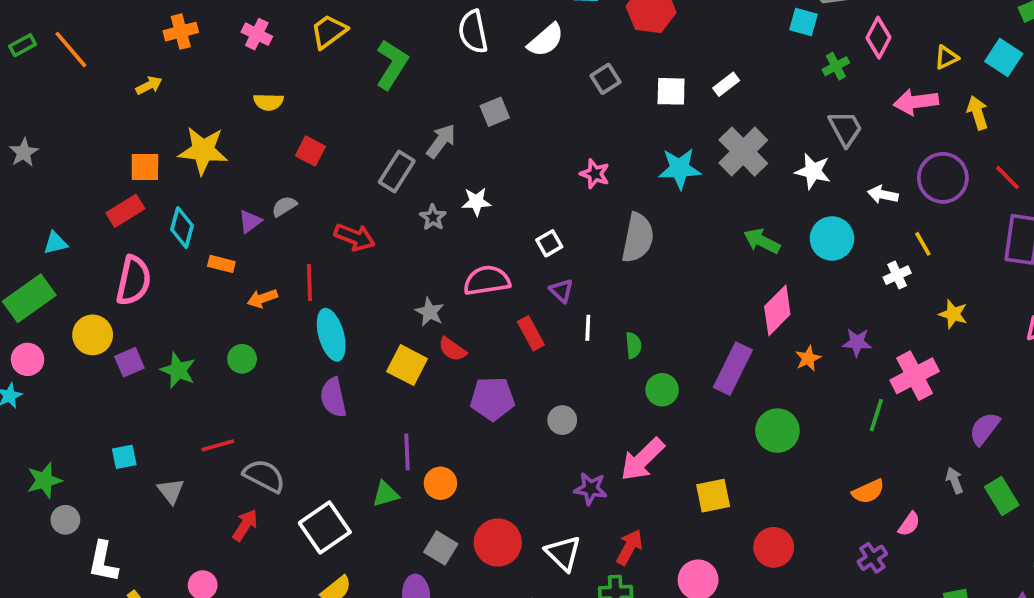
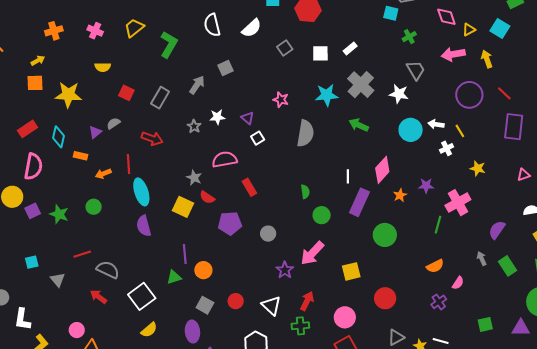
pink diamond: (879, 38) -> (446, 17), moved, turned -45
orange square: (145, 167) -> (35, 83), moved
gray rectangle: (397, 172) -> (160, 98), moved
white arrow: (883, 195) -> (436, 124), moved
green arrow: (762, 241) -> (359, 125), moved
purple triangle: (561, 291) -> (248, 118), moved
white line: (588, 328) -> (348, 176), moved
purple star: (591, 489) -> (285, 270), turned 30
red arrow: (245, 525) -> (99, 297), turned -84
red circle: (498, 543) -> (236, 301), size x0.6

